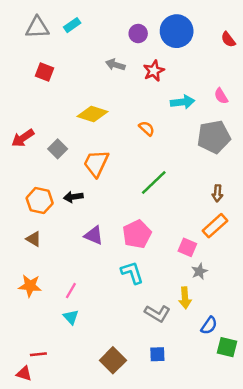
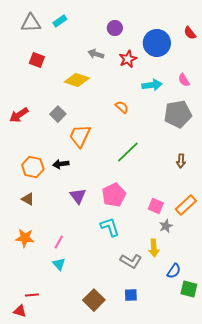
blue circle: (177, 31) -> (157, 43), moved
yellow diamond: (93, 114) -> (77, 80), moved
gray square: (58, 149) -> (58, 114), moved
orange rectangle: (215, 226) -> (186, 205), moved
purple triangle: (94, 235) -> (78, 196), turned 30

